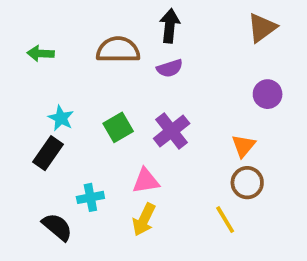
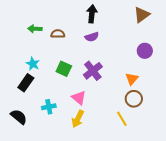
brown semicircle: (118, 50) -> (58, 34), moved, size x0.6
green arrow: (41, 54) -> (35, 29), moved
green square: (118, 127) -> (64, 69), turned -35
pink triangle: (146, 181) -> (79, 98), turned 49
black semicircle: (57, 227) -> (19, 117), moved

